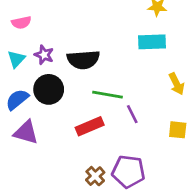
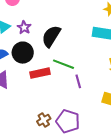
black semicircle: (83, 60) -> (51, 36), turned 115
red rectangle: (90, 126) -> (40, 73), moved

